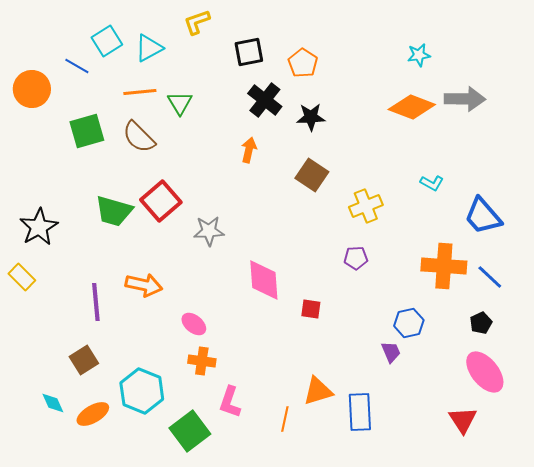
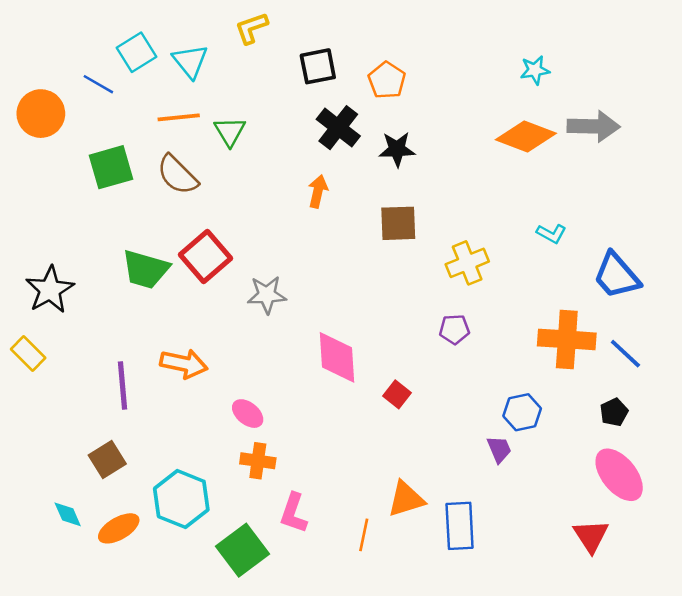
cyan triangle: (149, 48) -> (190, 61), turned -40
brown square: (312, 175) -> (398, 223), turned -36
red square: (311, 309) -> (397, 394), turned 30

